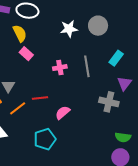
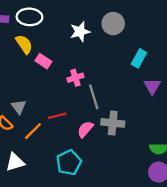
pink rectangle: (26, 54) -> (43, 61), moved
gray line: (87, 66) -> (94, 97), moved
gray cross: (109, 102) -> (113, 123), moved

